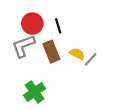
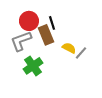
brown rectangle: (51, 52) -> (46, 35), moved
green cross: (35, 92) -> (33, 66), moved

